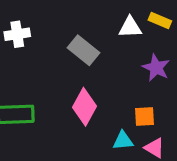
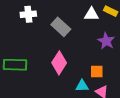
white cross: (17, 34) -> (28, 14), moved

